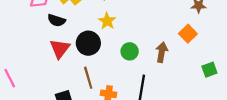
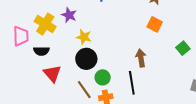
black circle: (88, 43) -> (86, 59), moved
green circle: (130, 51) -> (103, 77), moved
brown arrow: (162, 52) -> (141, 58), moved

